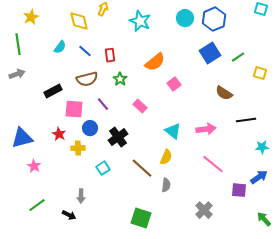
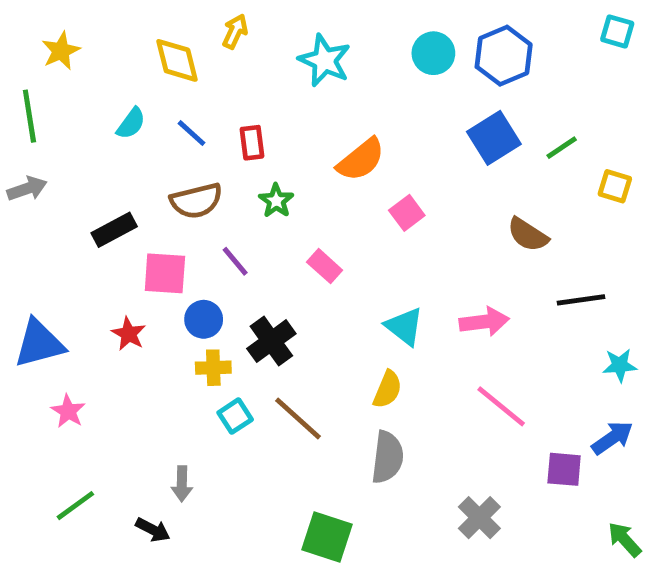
yellow cross: (78, 148) -> (213, 368), moved
brown line: (142, 168) -> (298, 418), moved
gray semicircle: (166, 185) -> (387, 457), size x1.5

